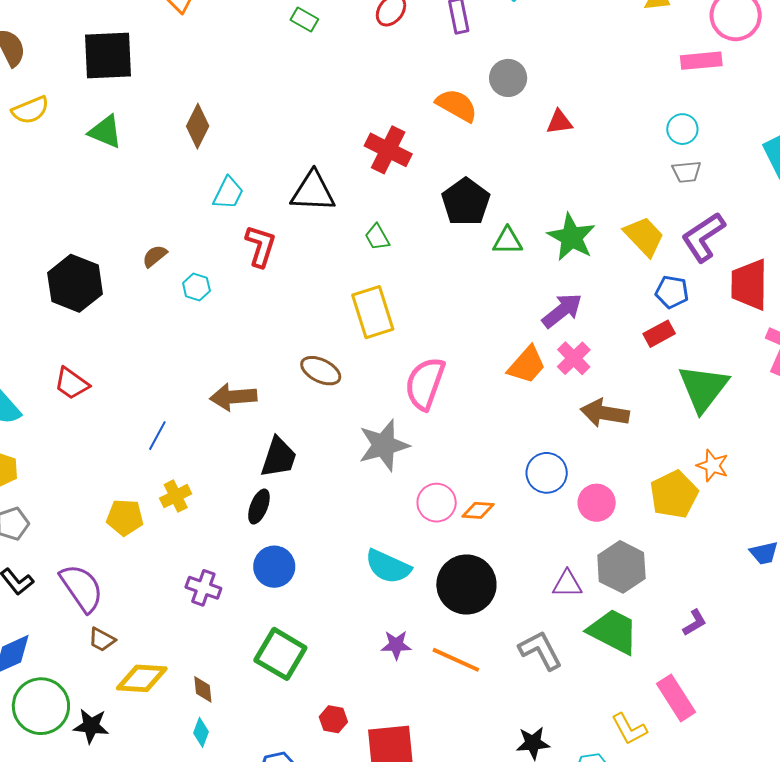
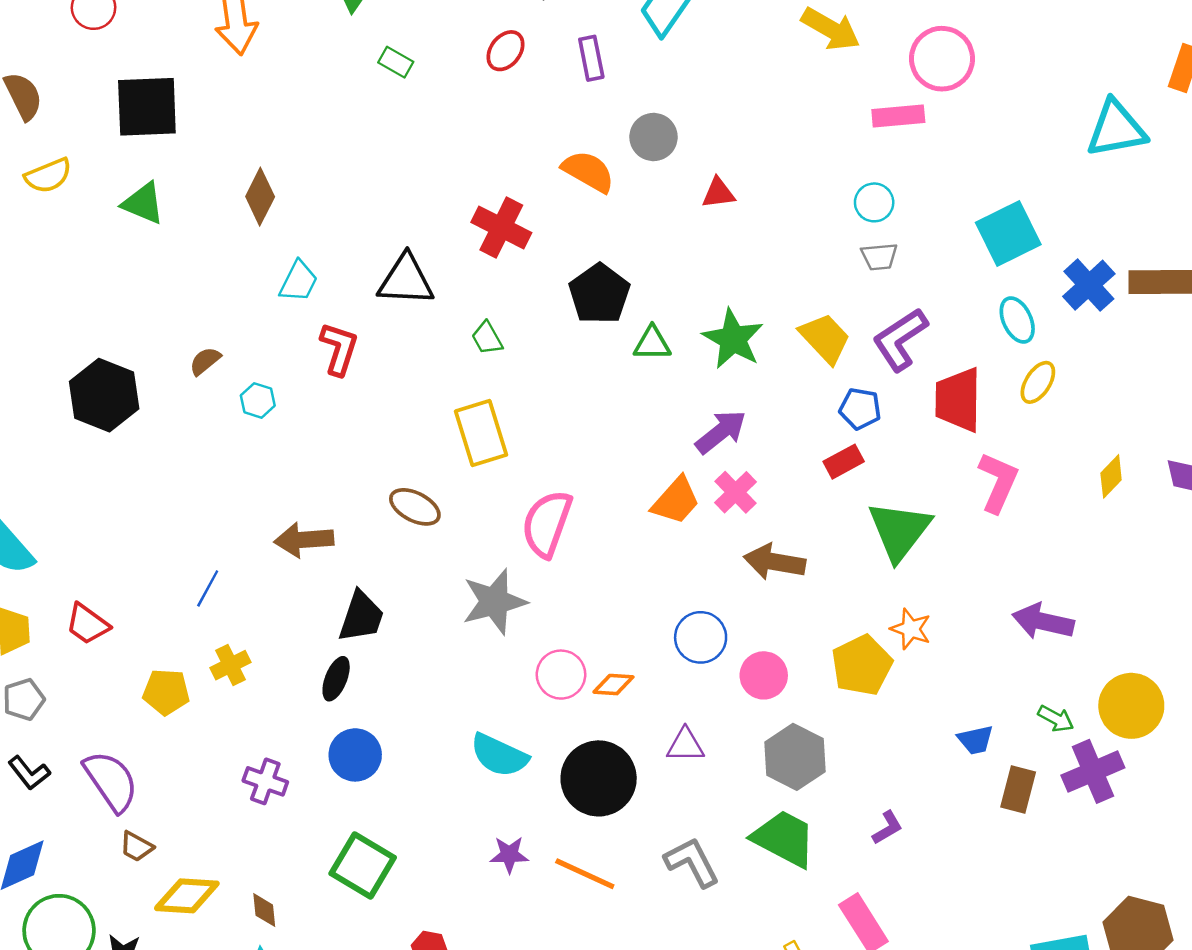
red trapezoid: (72, 384) -> (87, 624), moved
purple triangle: (567, 584) -> (685, 745), moved

